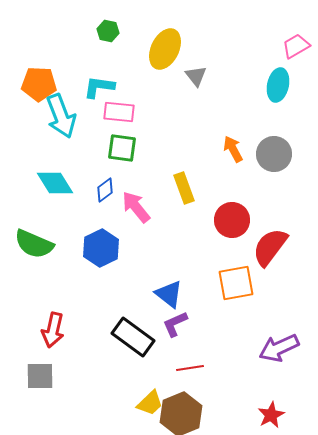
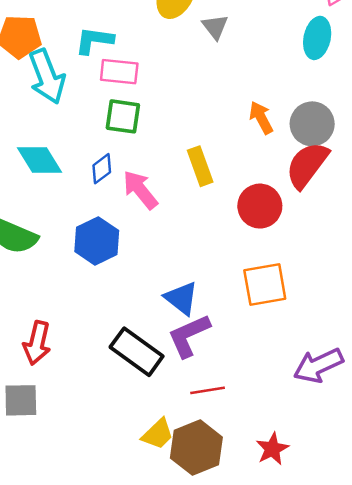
red semicircle: (270, 247) -> (307, 165), moved
purple L-shape: (175, 324) -> (189, 336), size x1.4
red star: (271, 415) -> (272, 449), moved

